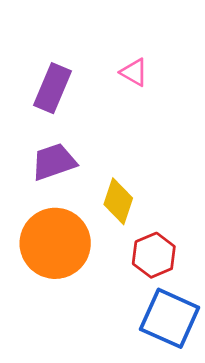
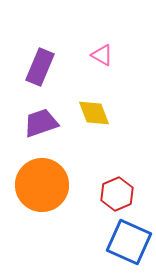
yellow diamond: (118, 201) -> (94, 113), moved, turned -40

